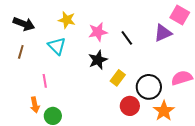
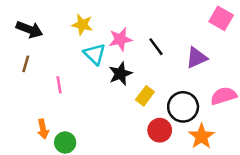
purple triangle: (163, 33) -> (197, 58), moved
cyan triangle: (57, 46) -> (95, 54), moved
pink line: (45, 81) -> (59, 85), moved

